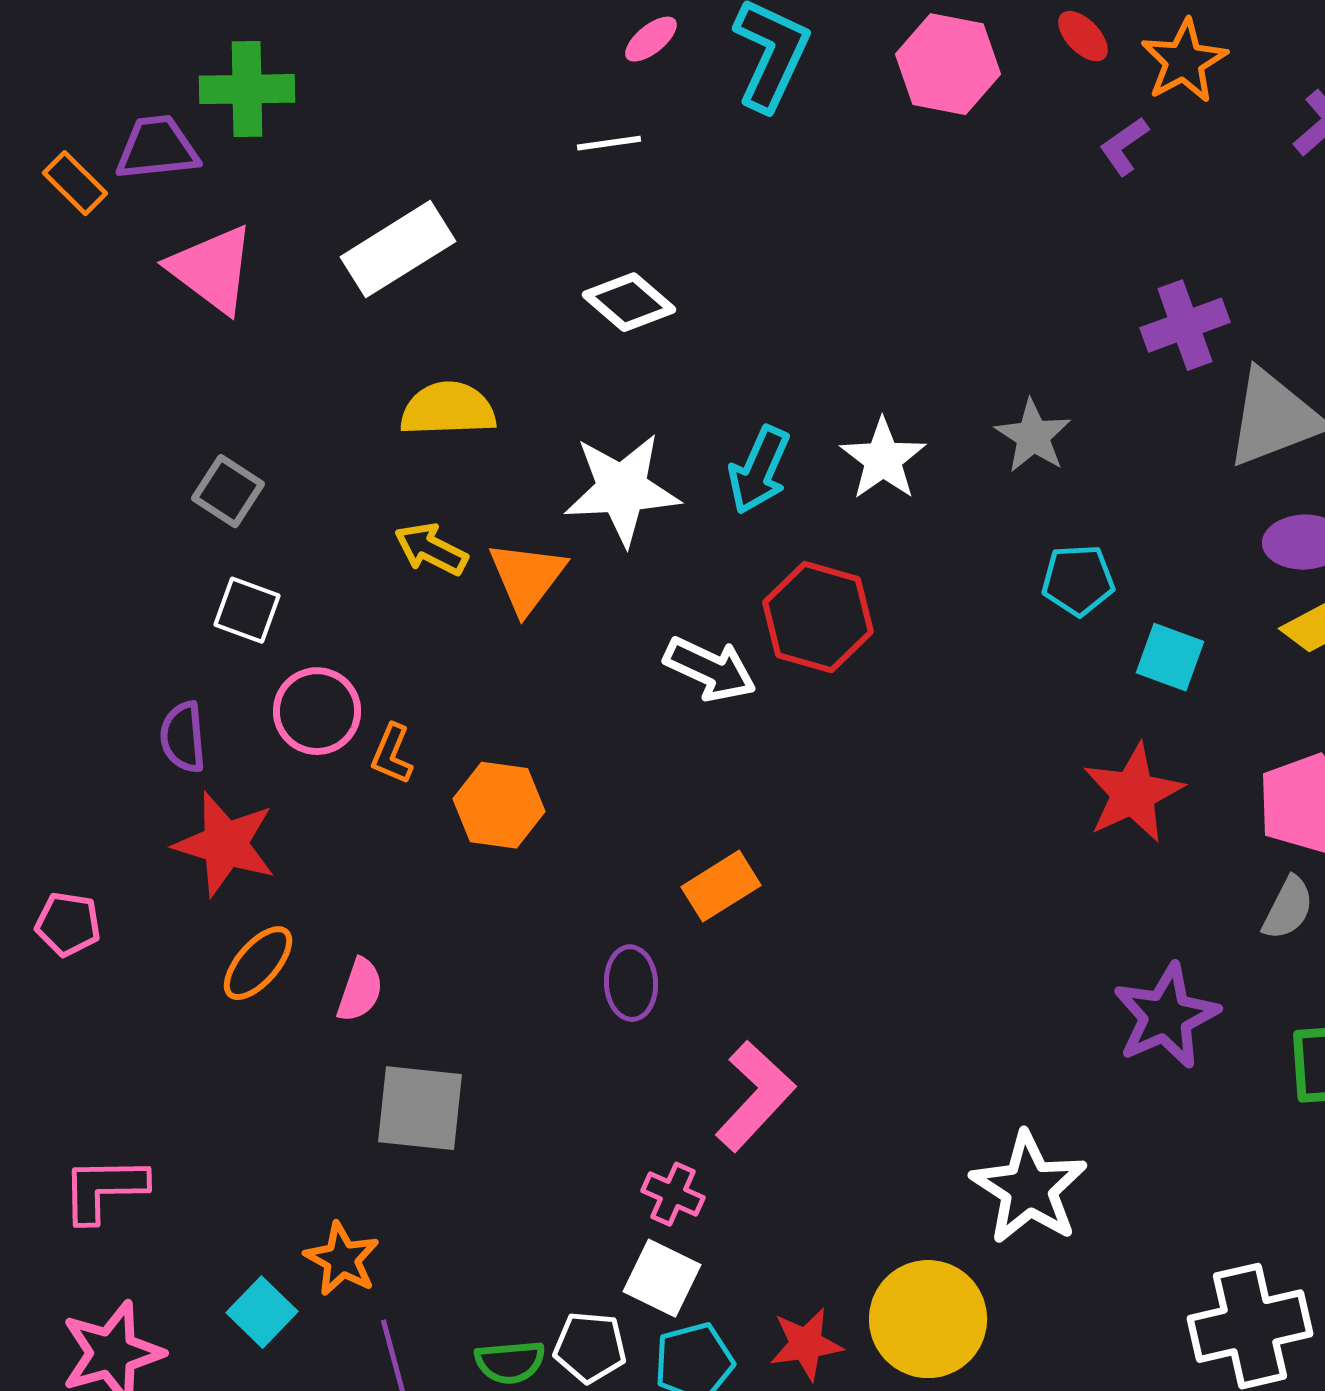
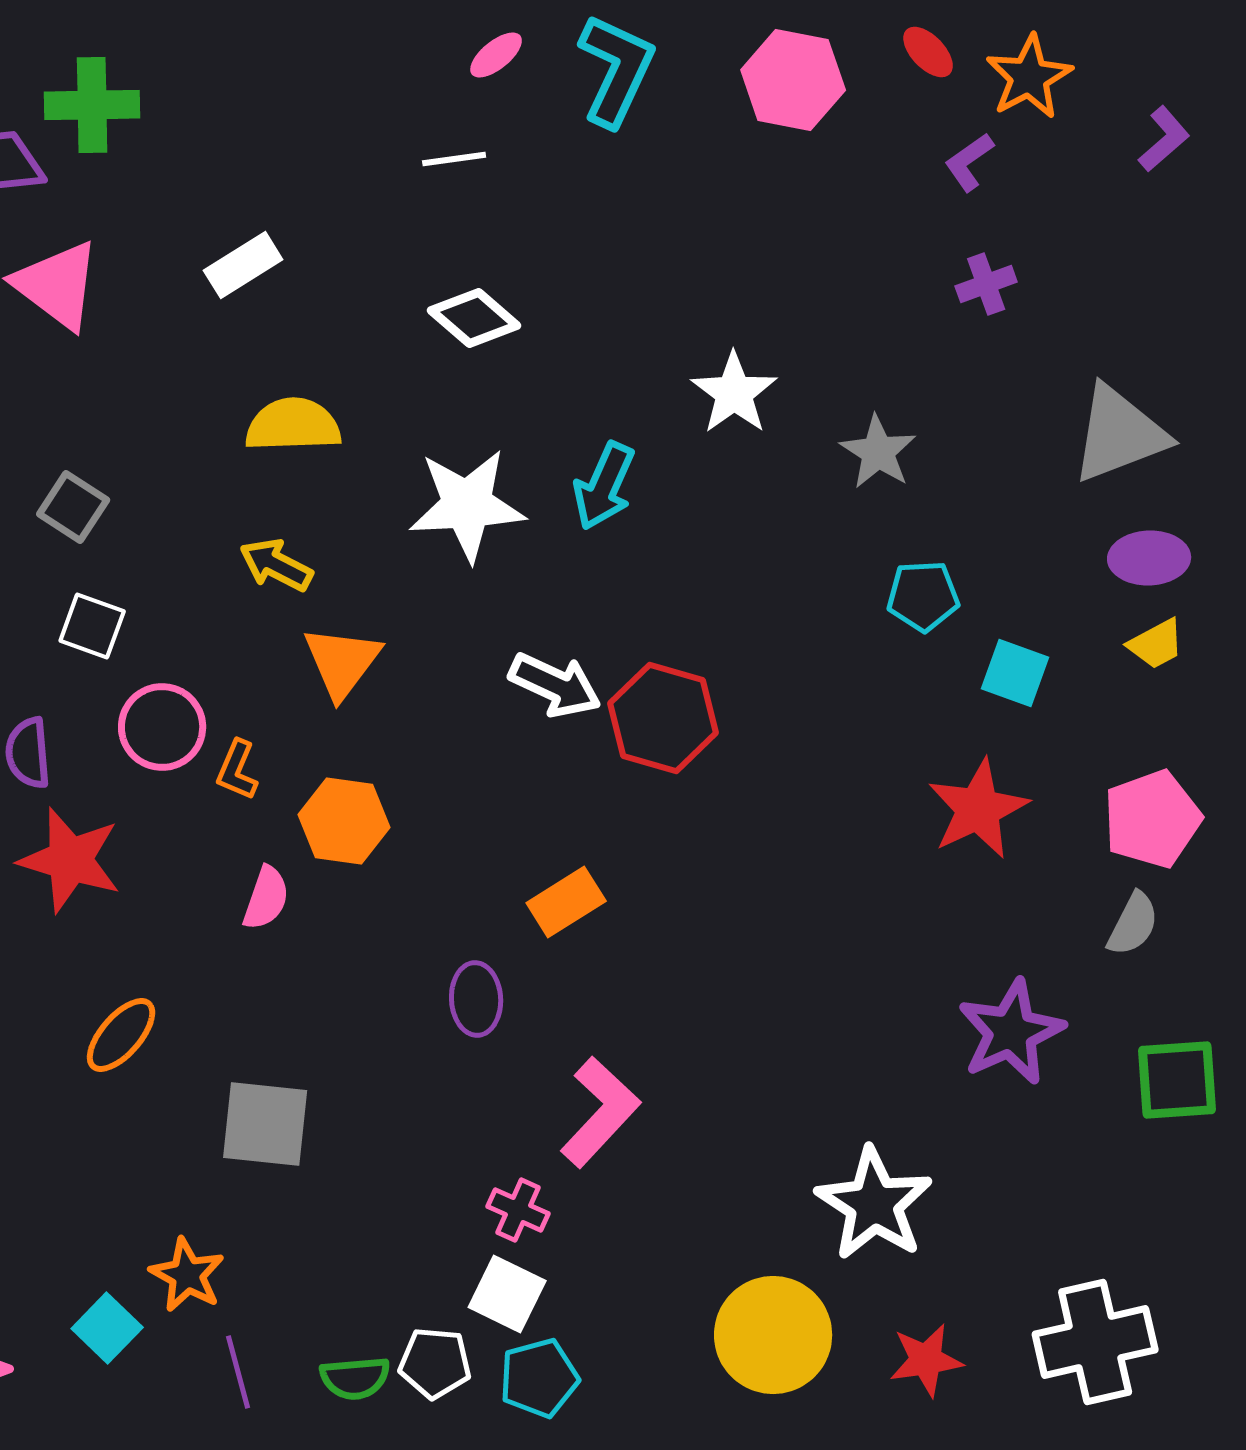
white rectangle: (398, 249) -> (243, 265), size x0.7
purple cross: (1185, 325) -> (986, 284), moved, size x0.7
white star: (883, 459) -> (734, 393), moved
orange triangle: (527, 577) -> (342, 662), moved
red hexagon: (818, 617) -> (663, 718), moved
orange ellipse: (258, 963) -> (121, 1035), moved
pink semicircle: (360, 990) -> (266, 898), moved
red star: (806, 1344) -> (926, 1360), moved

